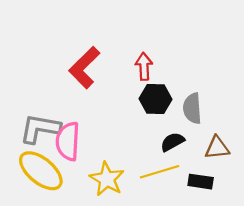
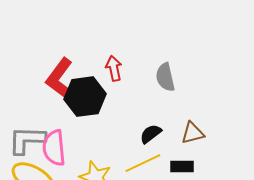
black hexagon: (156, 99) -> (85, 97), moved, size x1.4
gray semicircle: (192, 108) -> (165, 77), moved

